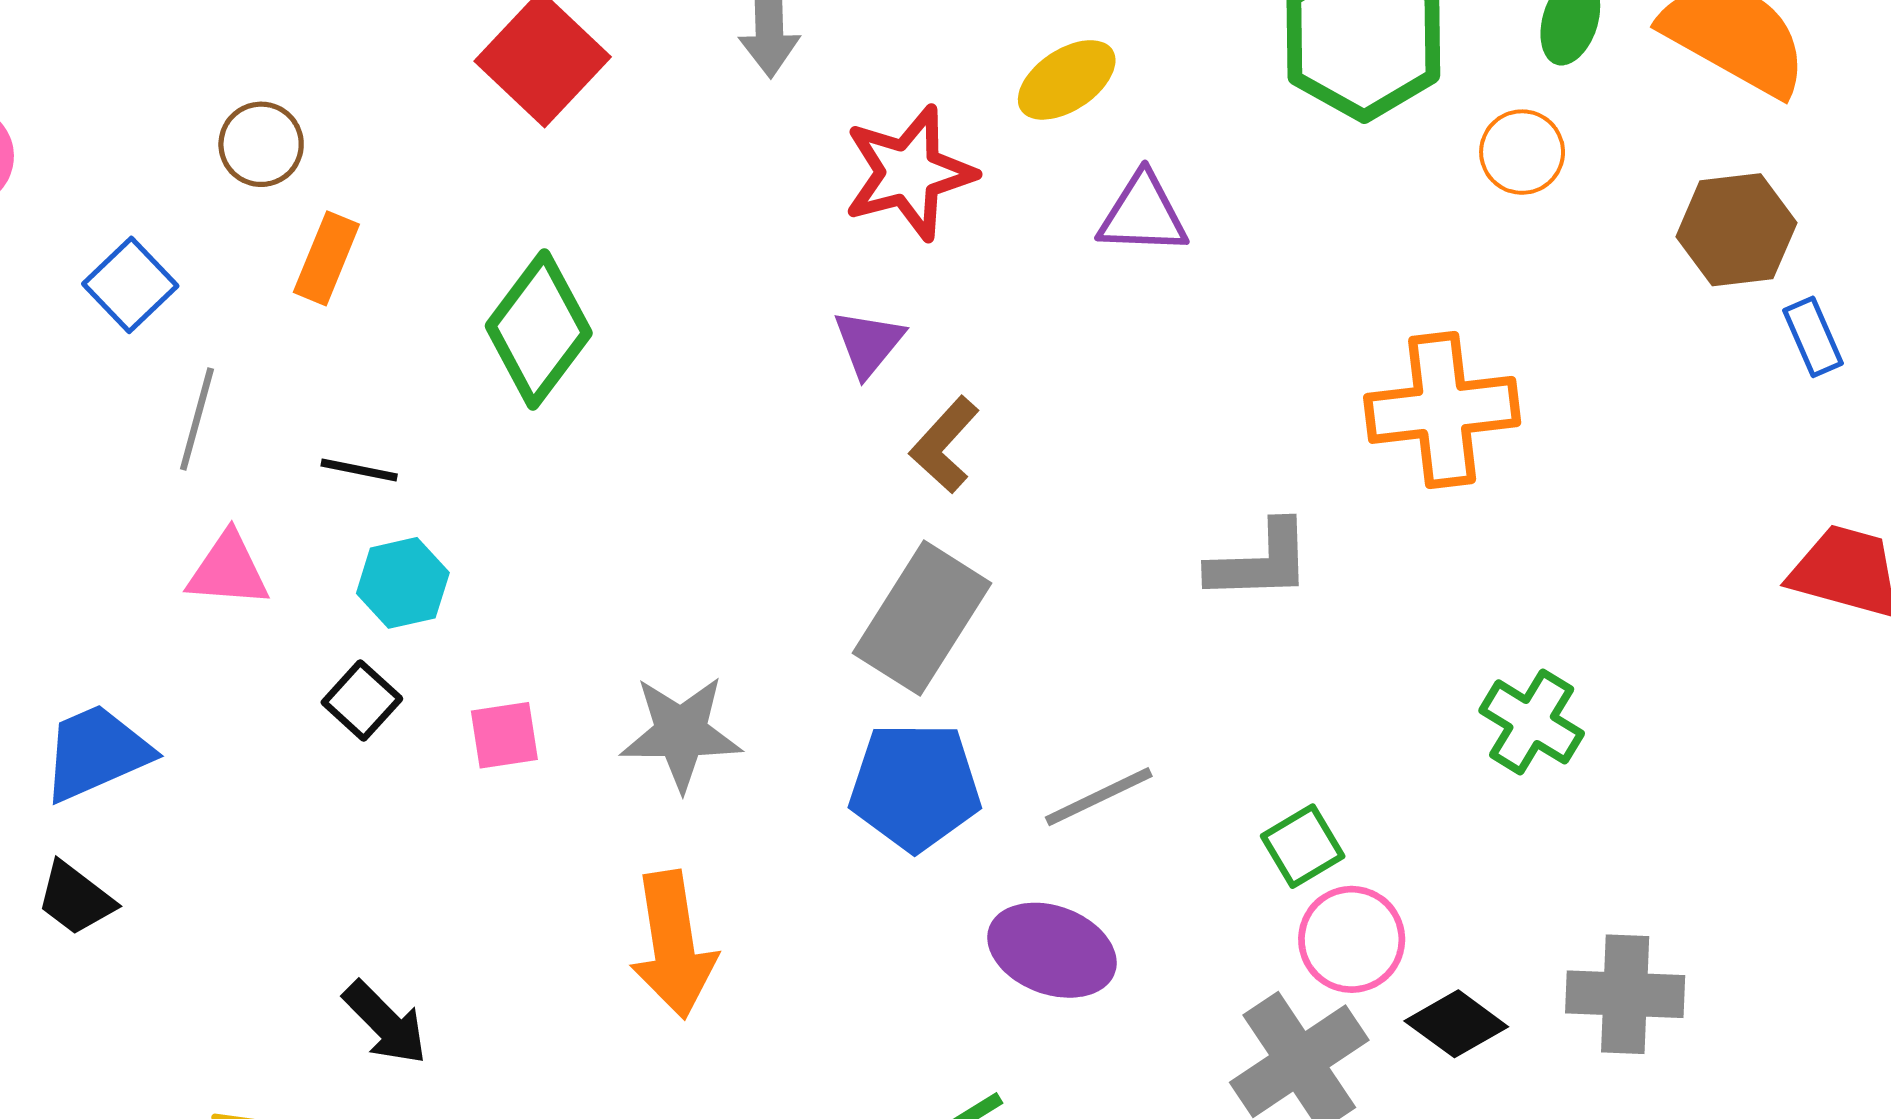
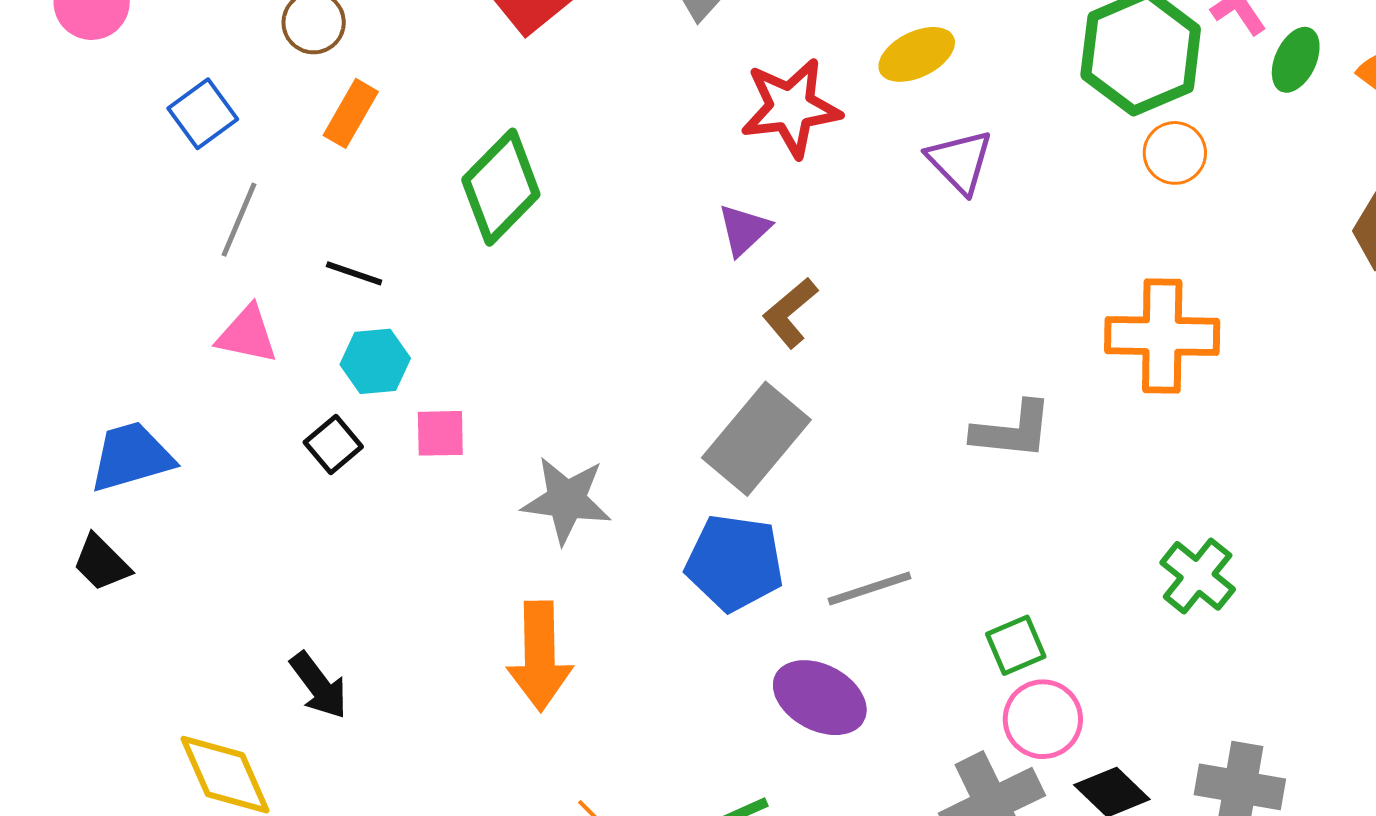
orange circle: (1522, 152) -> (1175, 153), moved
purple triangle: (1143, 214) -> (960, 161), turned 36
pink square: (504, 735) -> (440, 433), moved

